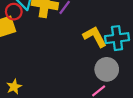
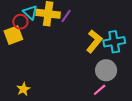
yellow L-shape: (95, 37) -> (94, 41), turned 70

